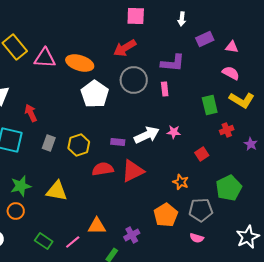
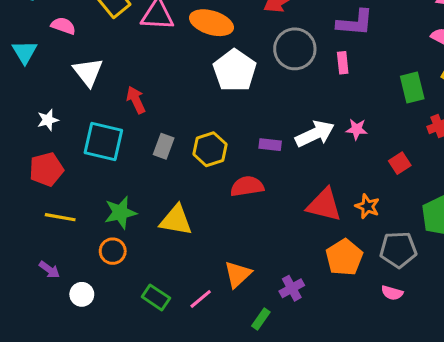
red triangle: (133, 171) -> (324, 205), moved, turned 40
orange triangle: (97, 226) -> (238, 274), turned -42

